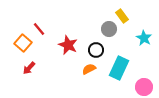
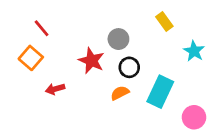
red line: (39, 29) -> (42, 28), moved
gray circle: (109, 29) -> (118, 39), moved
red arrow: (29, 68) -> (55, 89), moved, turned 32

